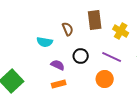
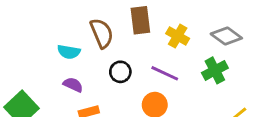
brown semicircle: (68, 29) -> (102, 33), size x1.5
purple semicircle: (58, 65) -> (73, 85), moved

